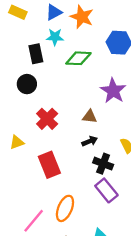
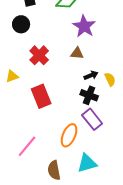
purple star: (113, 91) -> (84, 26), moved
black arrow: (90, 141) -> (91, 75), moved
orange ellipse: (65, 208) -> (69, 135), moved

